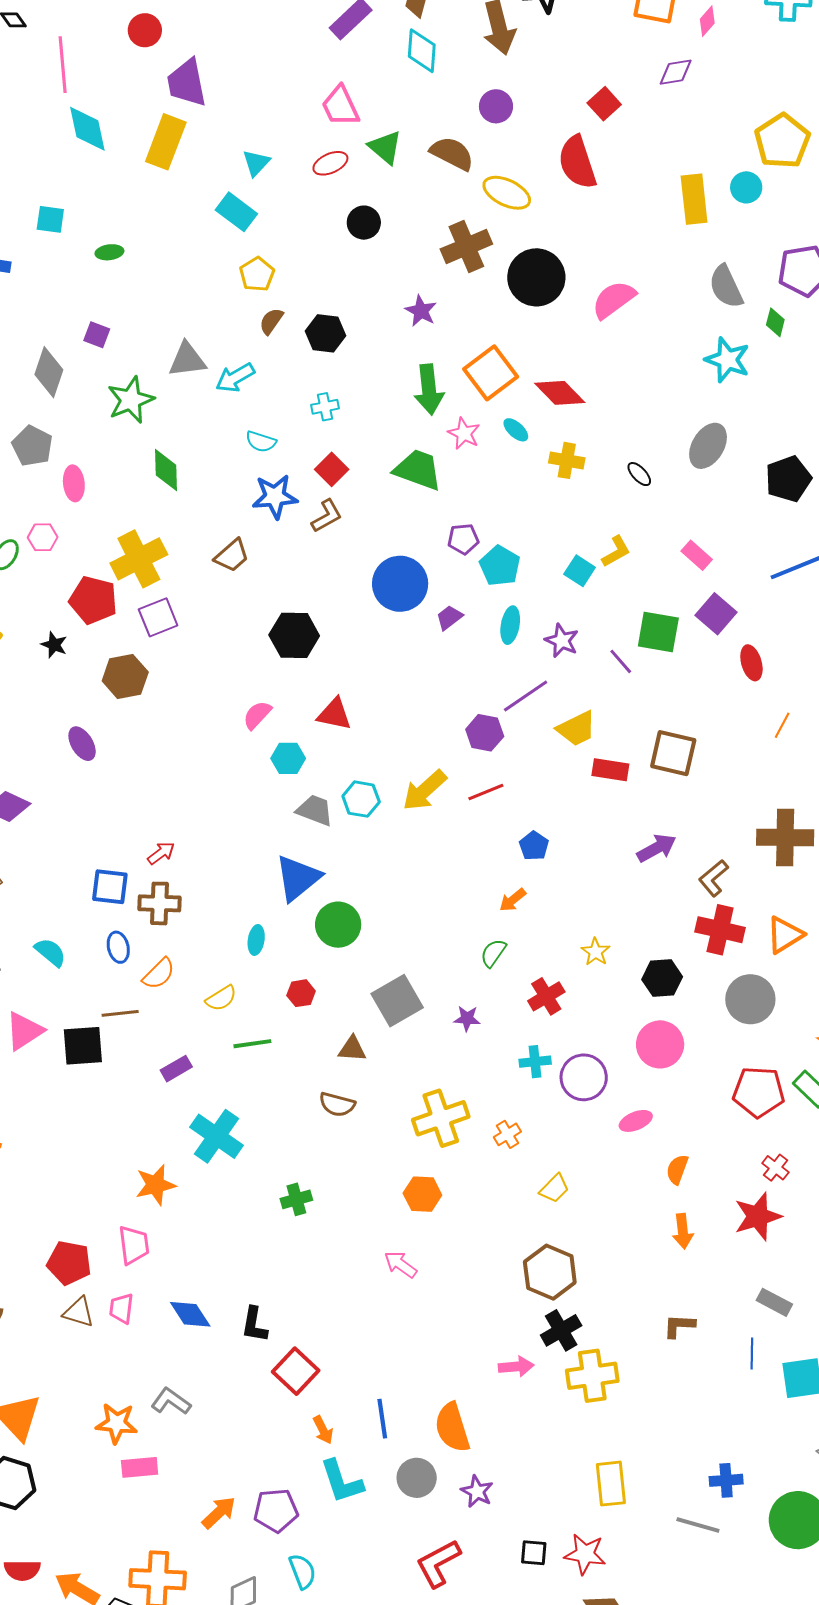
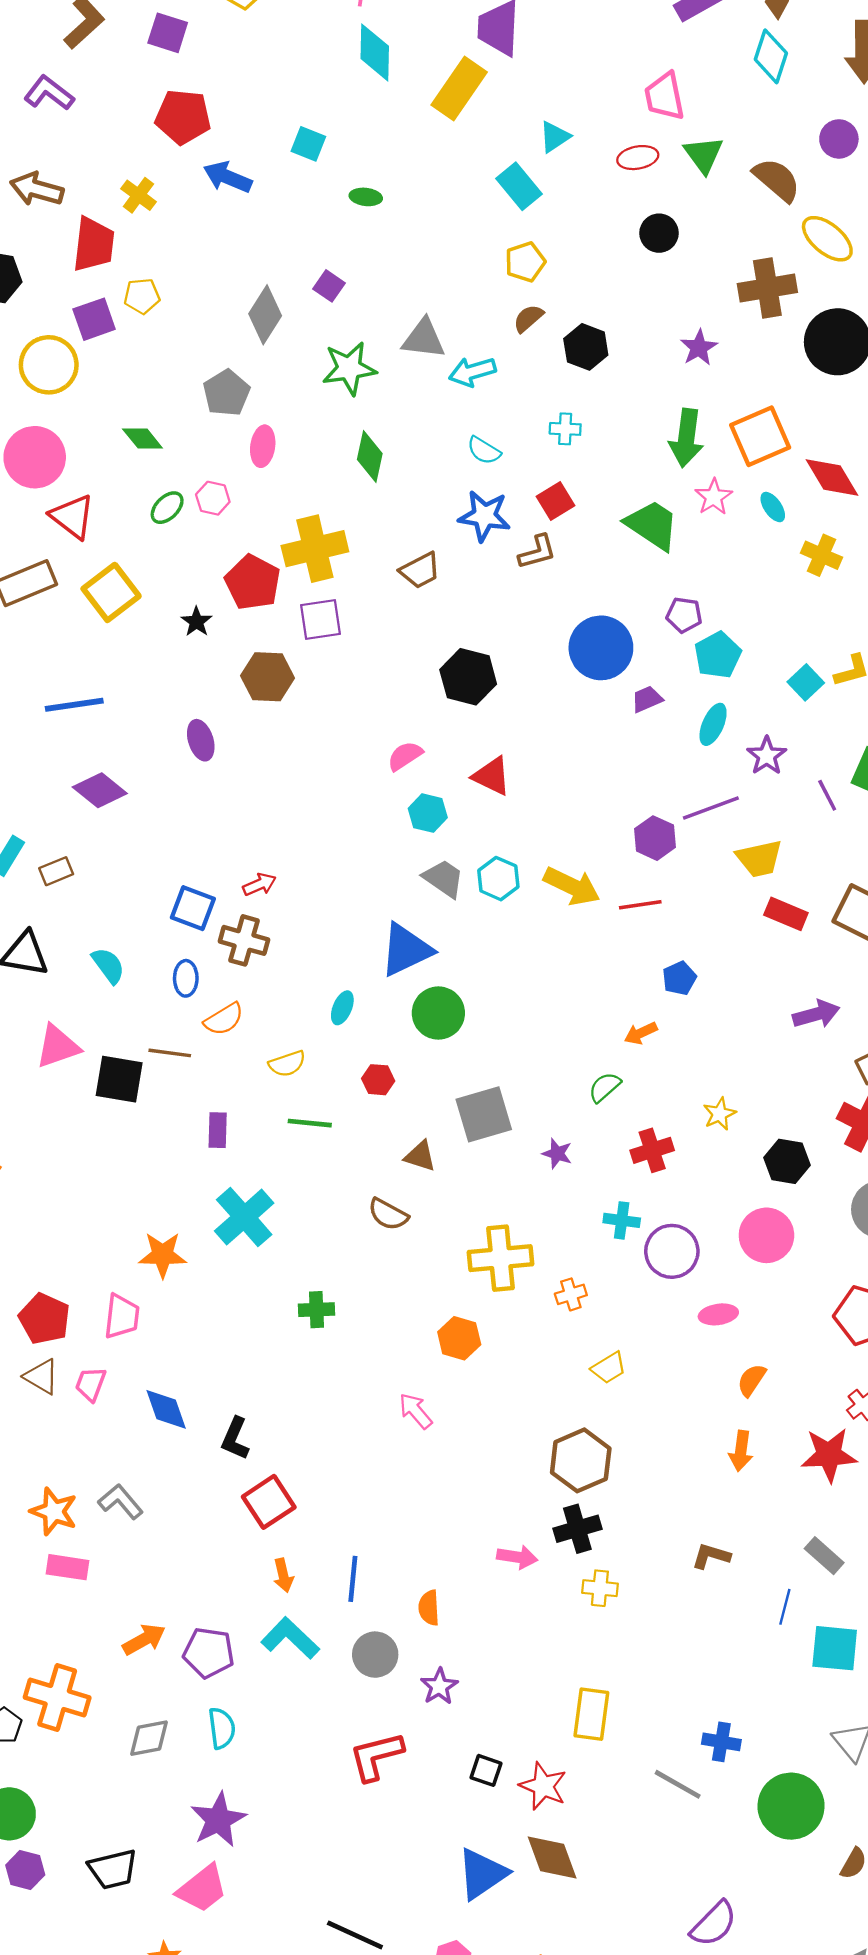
yellow arrow: (425, 790) -> (572, 886), turned -126
purple rectangle: (176, 1069) -> (218, 1130), turned -72
yellow cross: (592, 1376) -> (600, 1588), size x0.6
orange semicircle: (452, 1427) -> (429, 1608), size x0.6
cyan L-shape: (342, 1481) -> (290, 1638), turned 138

